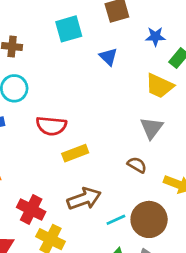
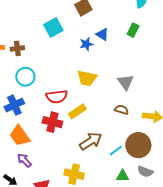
blue star: (155, 37) -> (86, 44), moved
blue triangle: (108, 57) -> (102, 34), moved
yellow trapezoid: (159, 86) -> (87, 78), moved
red cross: (31, 210) -> (52, 122), moved

